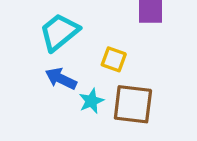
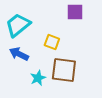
cyan star: (91, 101) -> (38, 78), moved

